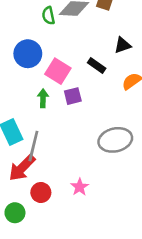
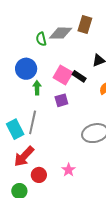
pink square: (58, 71) -> (63, 75), moved
green arrow: (43, 98) -> (37, 88), moved
gray line: (33, 146) -> (33, 122), moved

